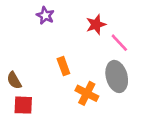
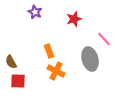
pink line: (119, 43) -> (104, 39), moved
orange cross: (87, 93) -> (56, 71), moved

